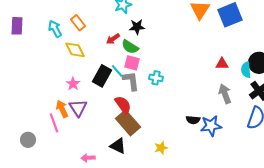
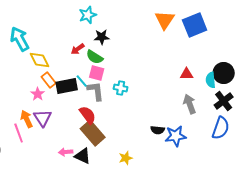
orange rectangle: (78, 23) -> (49, 80), moved
cyan arrow: (55, 29) -> (20, 39), size x1.4
black rectangle: (102, 76) -> (67, 86), turned 50
pink arrow: (88, 158) -> (66, 152), moved

